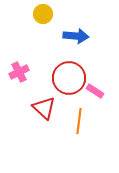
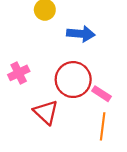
orange line: (79, 121) -> (103, 126), moved

